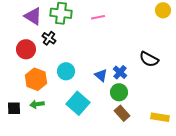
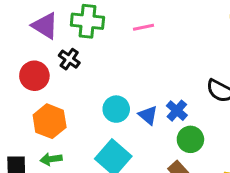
cyan circle: (66, 71) -> (116, 109), moved
green circle: (119, 92) -> (190, 139), moved

